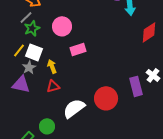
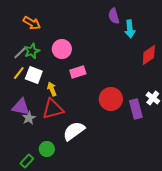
gray line: (26, 17) -> (20, 53), moved
gray star: (29, 67) -> (29, 118), moved
red triangle: (53, 86) -> (53, 109), size x1.6
red circle: (106, 98) -> (111, 99), moved

